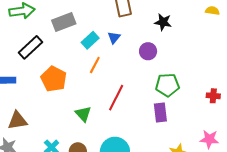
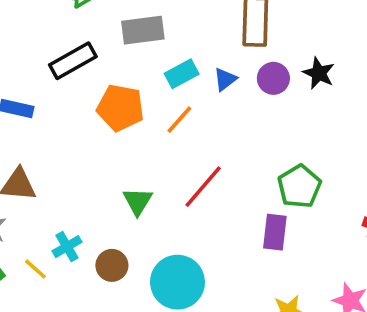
purple circle: (148, 51) -> (273, 78), moved
orange pentagon: (54, 79) -> (120, 108), moved, turned -30
green pentagon: (167, 85) -> (299, 186), turned 30

